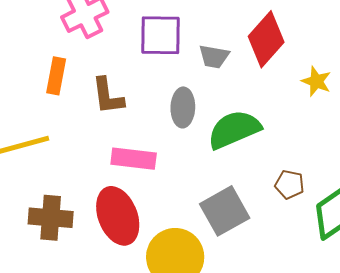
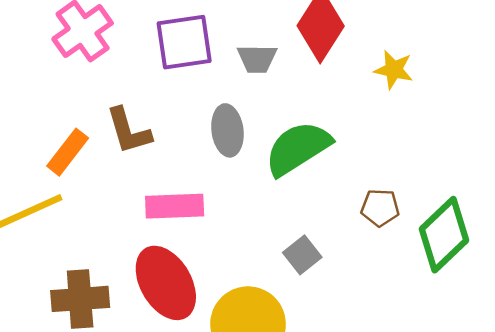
orange rectangle: (56, 76) -> (68, 152), moved, turned 36
gray square: (225, 211) -> (302, 255), size x0.6

